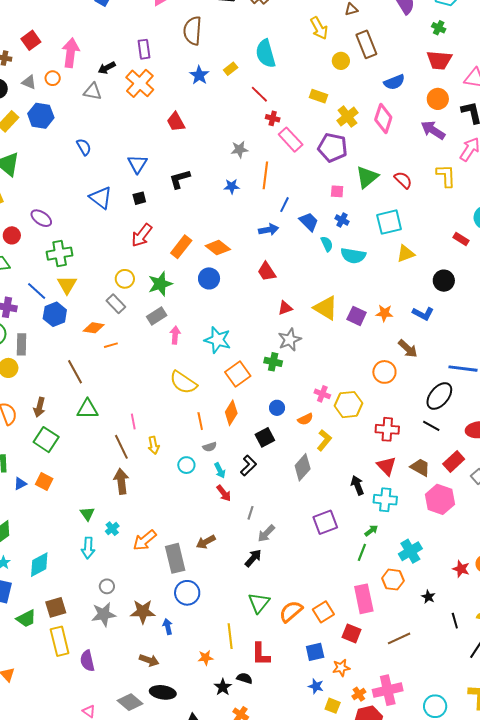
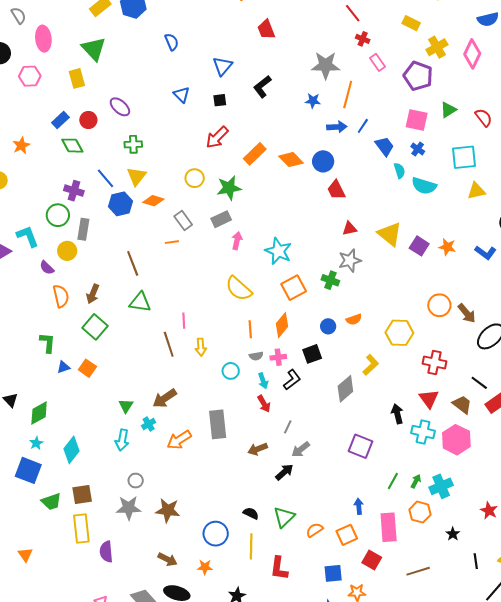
pink rectangle: (291, 140) -> (377, 62), size x0.7
gray star: (239, 149) -> (326, 65), size x1.6
green triangle: (367, 177) -> (448, 110), size x0.7
black L-shape: (180, 179) -> (262, 87), turned -30
pink square: (337, 191) -> (417, 120), size x1.6
blue triangle: (101, 198) -> (182, 95), size x0.7
blue arrow: (269, 230) -> (337, 127), moved
green cross: (60, 254) -> (133, 144), size x0.7
blue circle: (209, 278) -> (323, 161), moved
gray rectangle: (116, 304) -> (183, 221), moved
orange diamond: (94, 328) -> (153, 201), moved
brown arrow: (408, 349) -> (467, 313), moved
pink cross: (322, 394) -> (278, 357), moved, turned -35
orange semicircle: (305, 419) -> (354, 319), moved
black line: (431, 426) -> (479, 383), moved
brown arrow: (121, 481) -> (165, 398), moved, turned -125
pink hexagon: (440, 499) -> (456, 440), moved
purple square: (325, 522) -> (361, 446), turned 35
green arrow: (371, 531) -> (416, 481), moved, turned -32
brown arrow: (206, 542) -> (258, 449), moved
gray rectangle: (175, 558) -> (218, 424), moved
cyan diamond: (39, 565) -> (71, 450), turned -32
blue circle: (187, 593) -> (216, 534), moved
orange semicircle: (291, 611) -> (315, 530), size x0.7
blue arrow: (168, 627) -> (359, 506), moved
orange star: (205, 658) -> (205, 567), moved
black semicircle: (245, 678) -> (251, 513), moved

